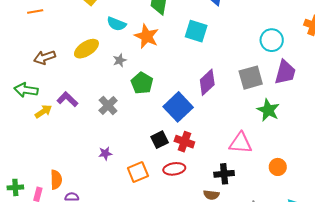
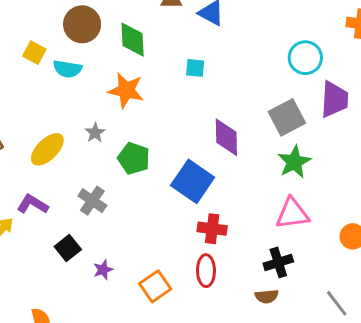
cyan semicircle: (116, 24) -> (67, 69), moved
cyan square: (196, 31) -> (195, 68), size x0.6
yellow ellipse: (86, 49) -> (47, 149), moved
purple diamond: (207, 82) -> (226, 137), turned -36
green star: (268, 110) -> (294, 162), moved, turned 30
black square: (160, 140) -> (68, 248), moved
red ellipse: (174, 169) -> (206, 271), turned -70

